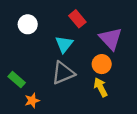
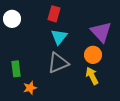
red rectangle: (77, 19) -> (54, 14), moved, turned 56
white circle: (28, 24) -> (12, 19), moved
green rectangle: (17, 80) -> (16, 69), turned 42

